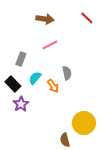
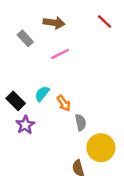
gray rectangle: (21, 59) -> (25, 38), moved, turned -64
gray semicircle: (67, 73) -> (81, 122), moved

